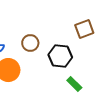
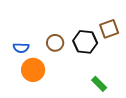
black hexagon: (60, 56) -> (85, 42), moved

